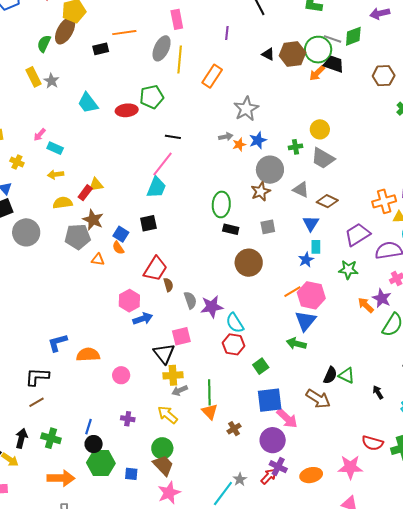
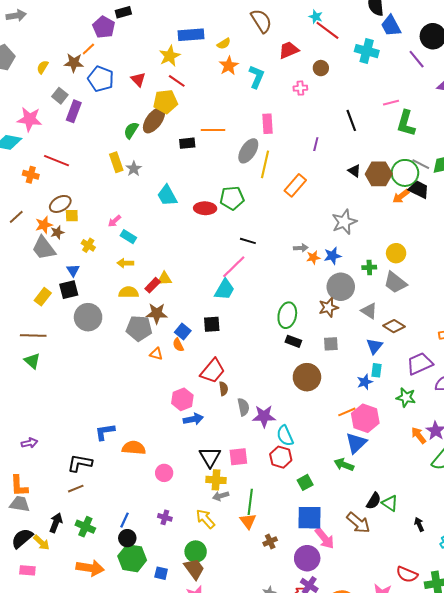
gray star: (246, 109) -> (344, 222), moved
brown star: (93, 220) -> (157, 313), turned -30
pink square: (181, 336) -> (238, 457), moved

